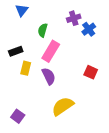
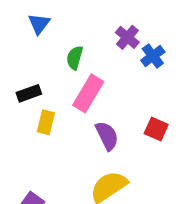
purple cross: (74, 18) -> (127, 37), turned -32
purple semicircle: (49, 76) -> (107, 136), moved

